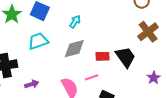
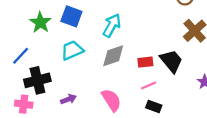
cyan arrow: (75, 22) -> (112, 25), size x1.5
pink line: (92, 77) -> (149, 86), moved

